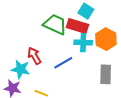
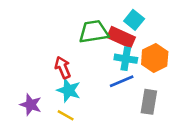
green trapezoid: (55, 24) -> (94, 32), turned -40
blue line: (63, 63) -> (122, 81), moved
cyan star: (21, 69) -> (69, 90), moved

